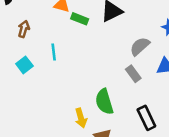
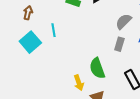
cyan square: (24, 65) -> (30, 42), size x1.5
gray rectangle: (133, 74) -> (119, 44), turned 56

